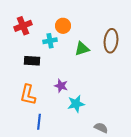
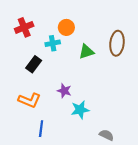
black rectangle: (32, 61) -> (34, 64), turned -56
orange L-shape: (28, 95) -> (29, 100), turned -80

